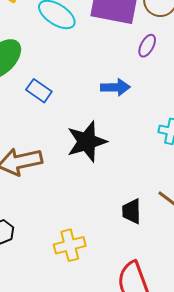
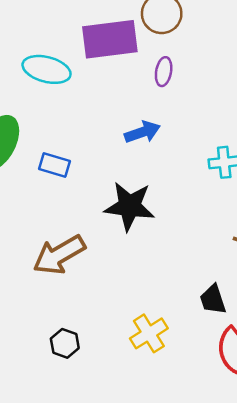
black star: (87, 142) -> (130, 206), turned -30
black trapezoid: (132, 211) -> (213, 299), moved

